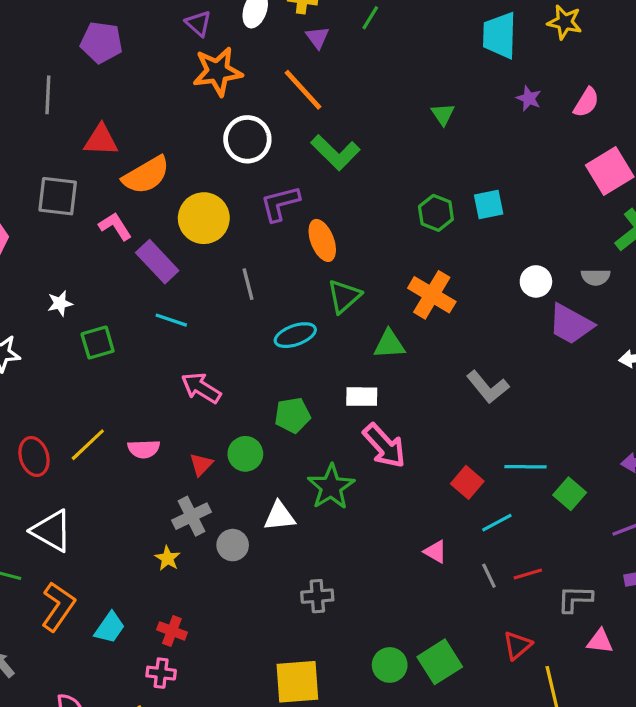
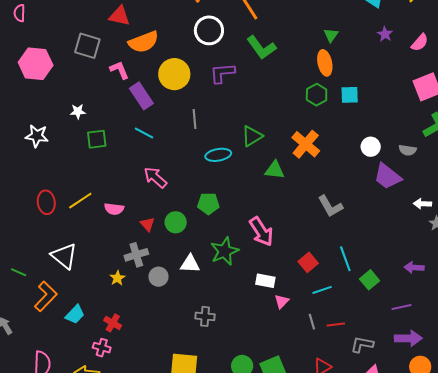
orange ellipse: (322, 240) -> (325, 63), moved
white rectangle: (362, 397) -> (265, 281), moved
red triangle: (201, 464) -> (148, 224), turned -35
cyan line: (525, 467) -> (345, 259), turned 60
white triangle: (52, 531) -> (64, 256), moved
pink triangle: (435, 552) -> (282, 301), turned 35

